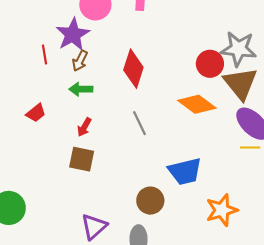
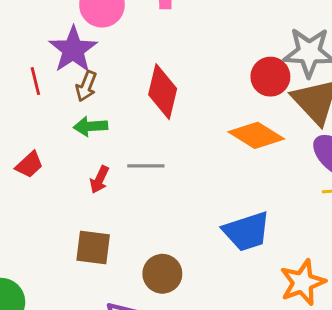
gray line: (140, 123) -> (146, 166), moved, turned -60
brown square: (82, 159) -> (93, 247), moved
brown circle: (150, 201) -> (162, 274), moved

